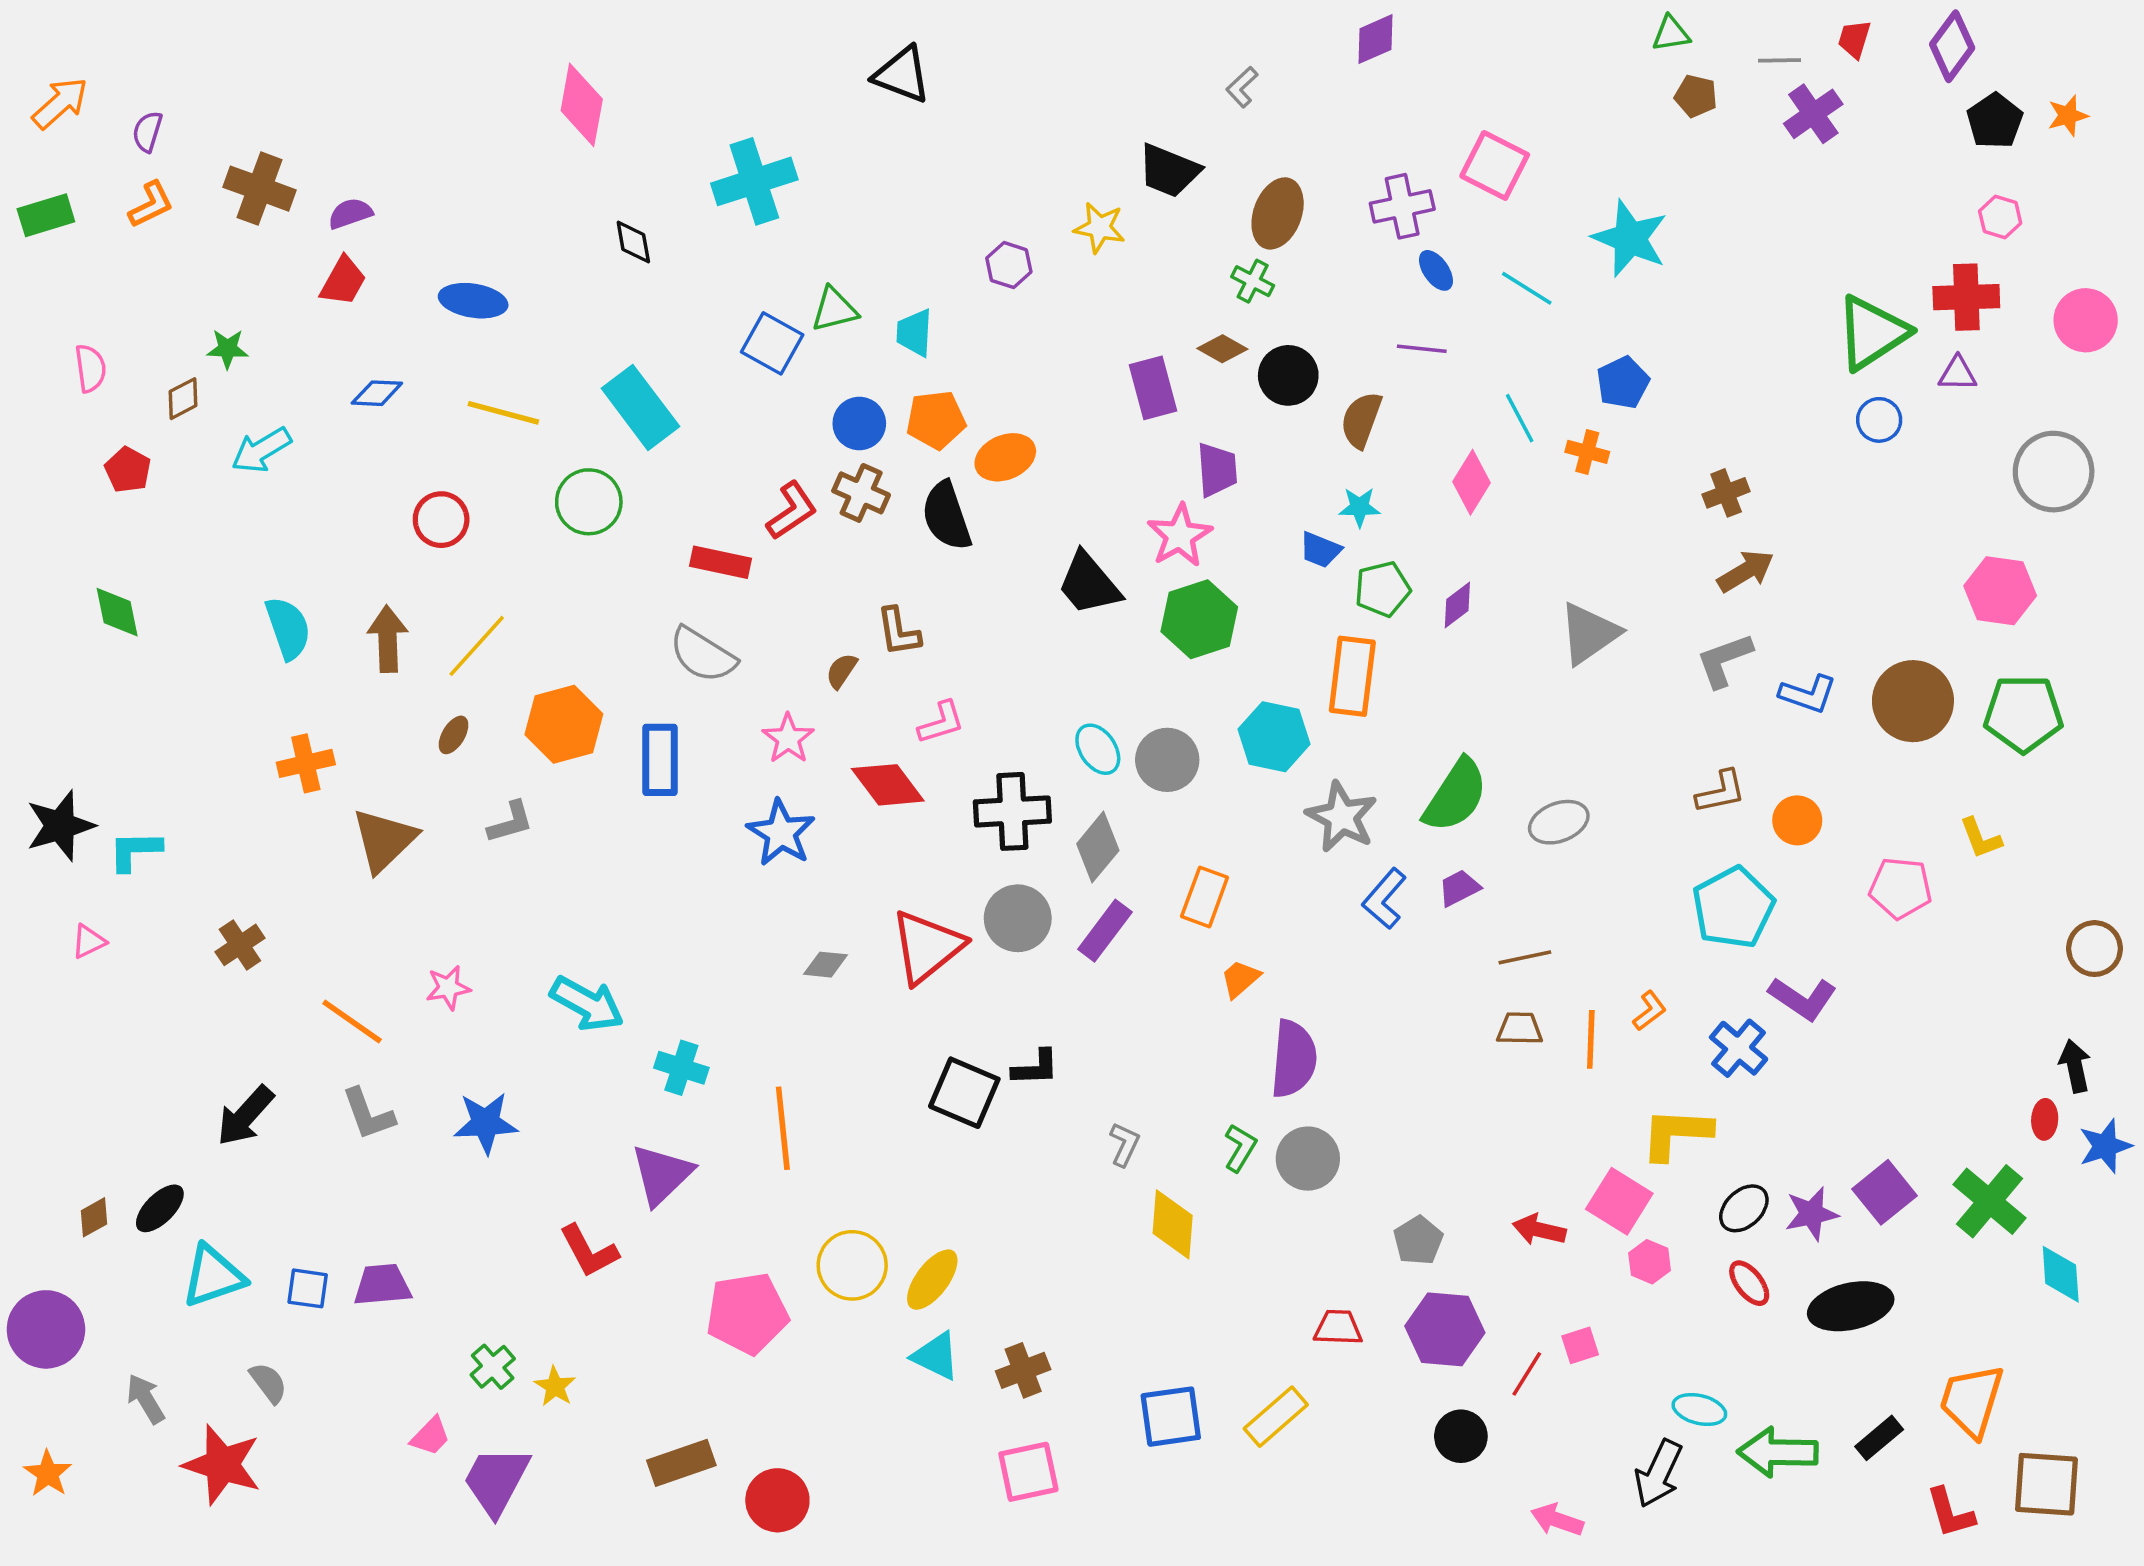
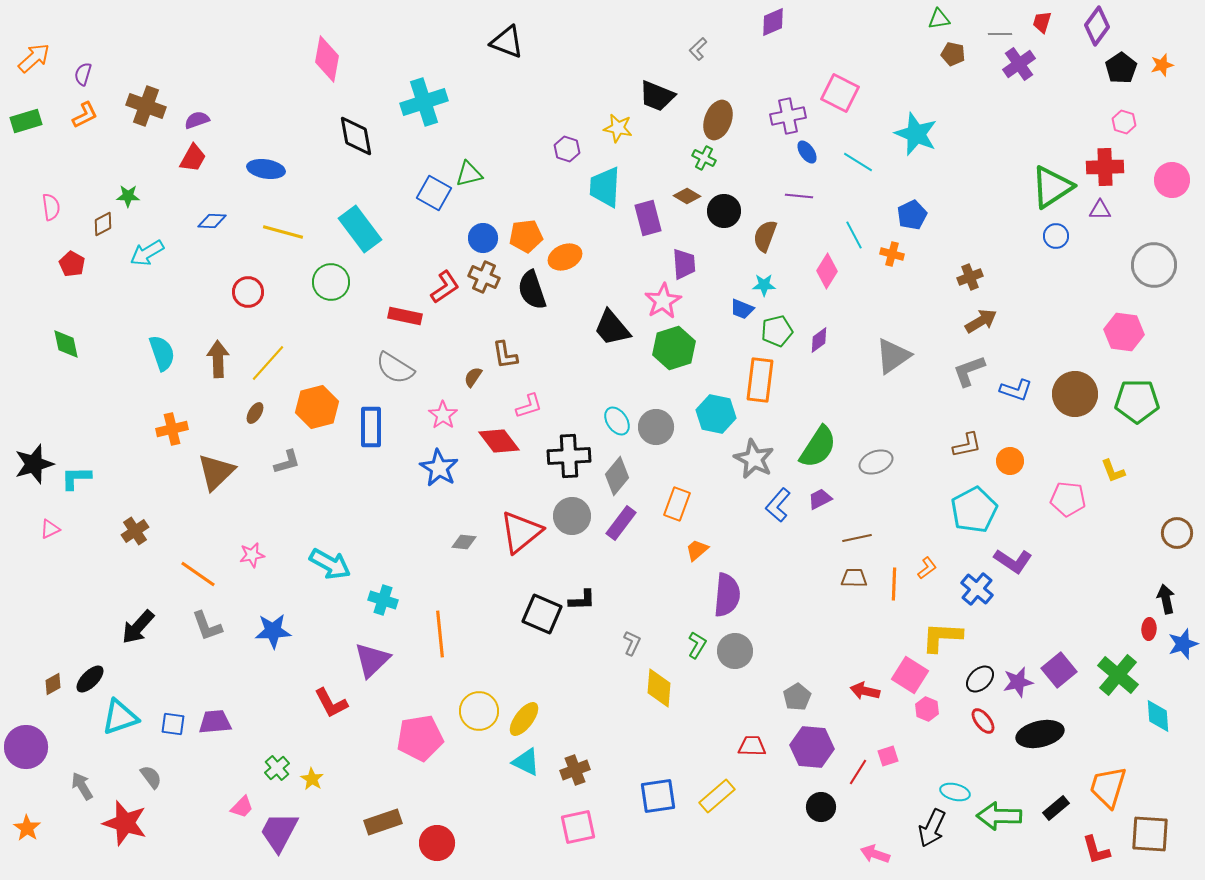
black diamond: (633, 242) -> (356, 136), size x1.6
cyan trapezoid: (914, 333) -> (605, 187), moved, size x1.5

